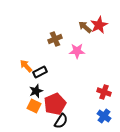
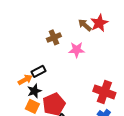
orange arrow: (26, 66) -> (25, 80), moved, turned 104
red cross: (104, 92) -> (104, 92), size x1.5

